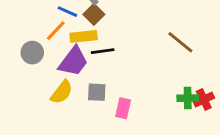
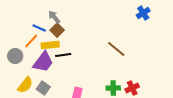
yellow semicircle: (62, 92) -> (25, 85), moved
gray square: (97, 92) -> (43, 88), moved, turned 32
green cross: (188, 98) -> (113, 88), moved

